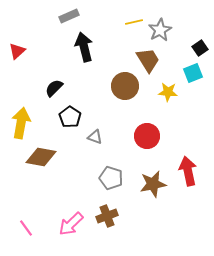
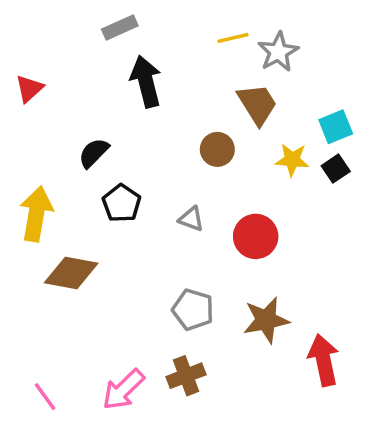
black square: (200, 48) -> (336, 169), moved
brown circle: (125, 86) -> (217, 149), size x0.7
gray triangle: (95, 137) -> (191, 219), moved
red arrow: (188, 171) -> (324, 360), moved

